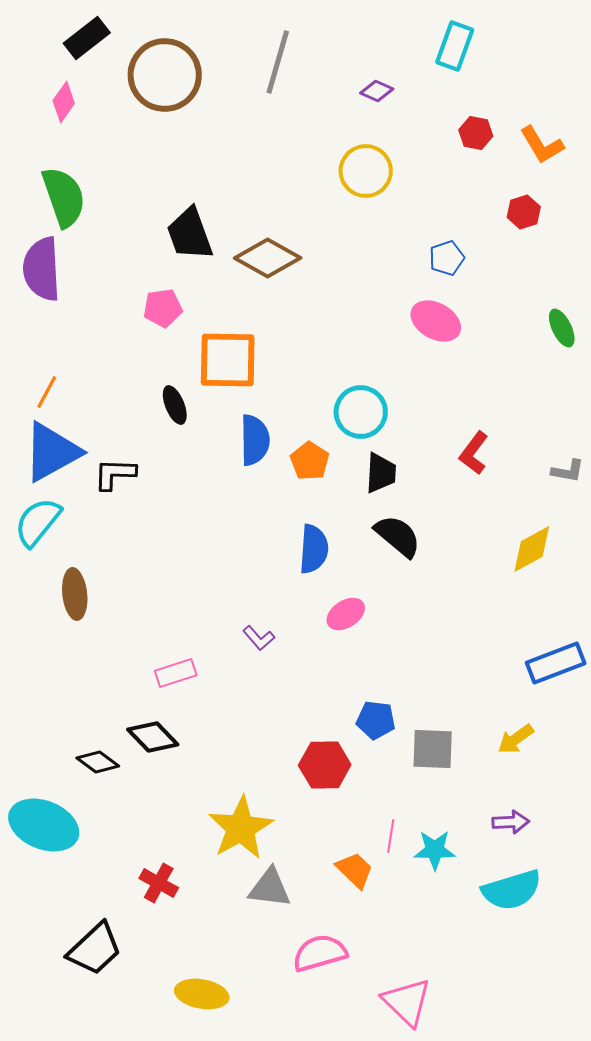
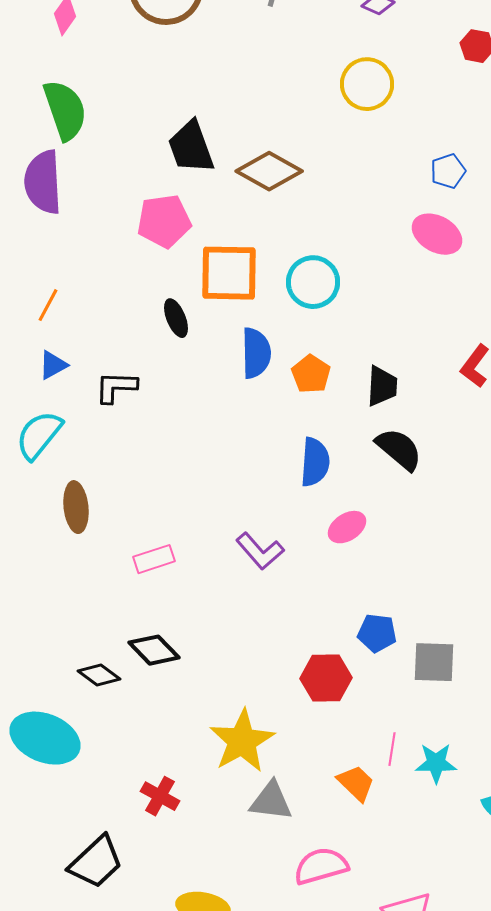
pink pentagon: (163, 308) -> (164, 221), size x1.4
cyan circle: (361, 412) -> (313, 282), moved
blue triangle: (52, 452) -> (53, 365), size x0.5
purple L-shape: (259, 638) -> (260, 551), size x1.5
pink rectangle: (176, 673) -> (154, 559), moved

